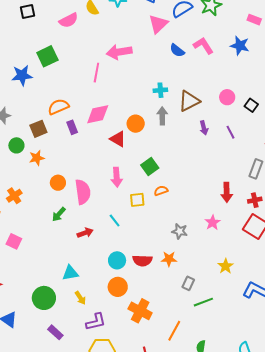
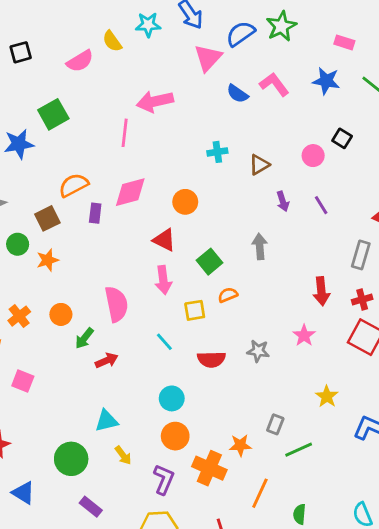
brown triangle: (189, 101) -> (259, 165), size x0.7
black square: (251, 105) -> (342, 138), moved
gray arrow: (162, 116) -> (260, 246), moved
purple rectangle: (72, 127) -> (95, 213), turned 32
red triangle: (118, 139) -> (164, 240), moved
orange circle: (58, 183) -> (61, 314), moved
red arrow: (85, 233) -> (107, 361), moved
orange star: (169, 259) -> (240, 445), moved
red semicircle: (142, 261) -> (211, 359), moved
purple L-shape: (96, 322) -> (164, 479), moved, turned -50

